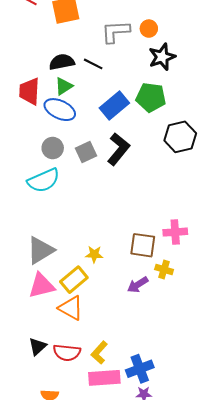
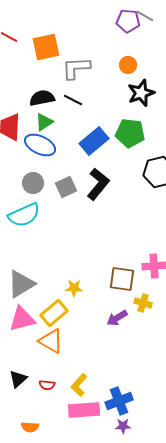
gray L-shape: (115, 32) -> (76, 68), moved
red semicircle: (67, 353) -> (47, 385), size x0.6

